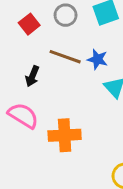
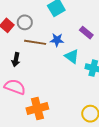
gray circle: (66, 15) -> (25, 22), moved
orange cross: (65, 135) -> (37, 109), moved

